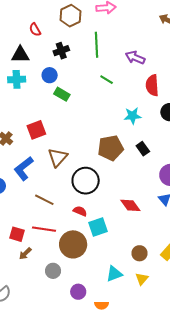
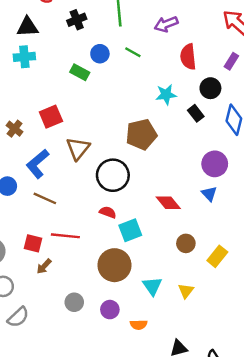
purple arrow: (135, 58) -> (166, 24), turned -42
blue circle: (50, 75) -> (100, 54), moved
black rectangle: (143, 149) -> (196, 113), moved
brown line: (44, 200) -> (45, 198), moved
brown circle: (73, 244) -> (114, 265), moved
brown circle: (139, 253) -> (186, 243), moved
gray circle: (53, 271) -> (74, 302), moved
cyan triangle: (114, 274) -> (152, 286), turned -42

